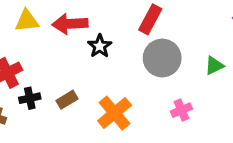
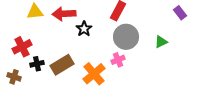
brown rectangle: (67, 100) -> (62, 65), size x1.6
pink cross: (181, 110) -> (118, 60), moved

